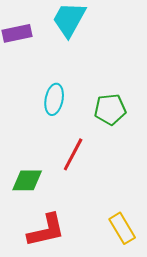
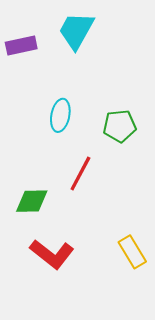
red L-shape: (46, 230) -> (52, 254), turned 51

